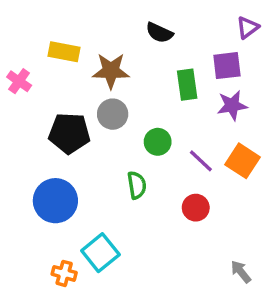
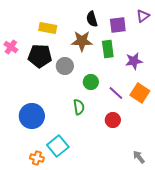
black semicircle: (159, 33) -> (92, 19), turned 49
yellow rectangle: (64, 52) -> (48, 28), moved
purple square: (227, 66) -> (118, 25), moved
brown star: (111, 71) -> (82, 41), moved
black pentagon: (69, 133) -> (40, 56), moved

